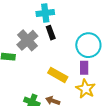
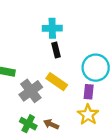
gray cross: (27, 40) -> (31, 91), moved
yellow rectangle: (58, 75) -> (57, 82), moved

